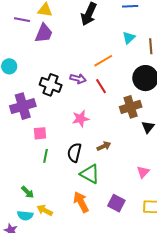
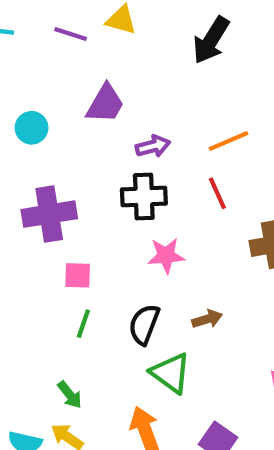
purple trapezoid: (44, 33) -> (105, 104), moved
purple arrow: (78, 79) -> (153, 146), moved, turned -35
black cross: (51, 85) -> (144, 196), moved, turned -30
green arrow: (28, 192) -> (70, 395), moved

